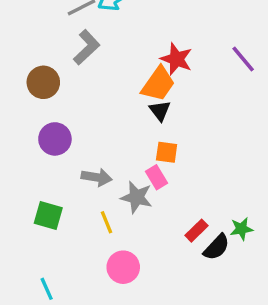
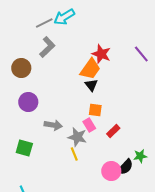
yellow line: (107, 222) -> (74, 154), moved
red rectangle: (196, 231) -> (113, 131), moved
pink circle: (123, 267) -> (111, 171), moved

